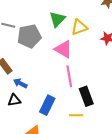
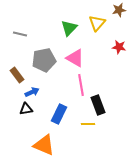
yellow triangle: (79, 27) -> (97, 23), moved, turned -30
gray pentagon: (29, 36) -> (44, 60), moved
blue arrow: (20, 83) -> (32, 92), turned 128

